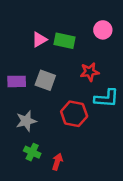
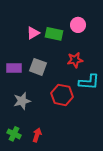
pink circle: (103, 30) -> (78, 25), moved
green cross: (32, 152) -> (14, 134), moved
red arrow: (57, 162) -> (37, 135), moved

